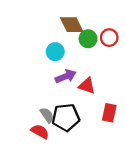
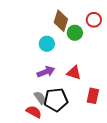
brown diamond: (72, 25) -> (61, 21), turned 45
red circle: (109, 38) -> (94, 20), moved
purple arrow: (66, 76) -> (46, 72), moved

